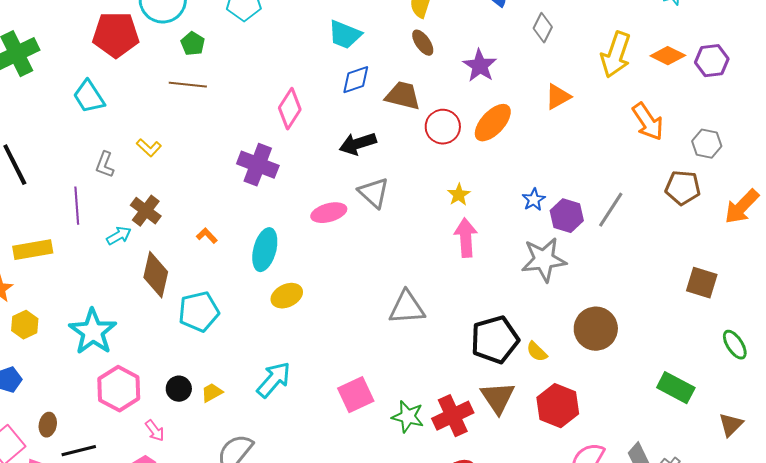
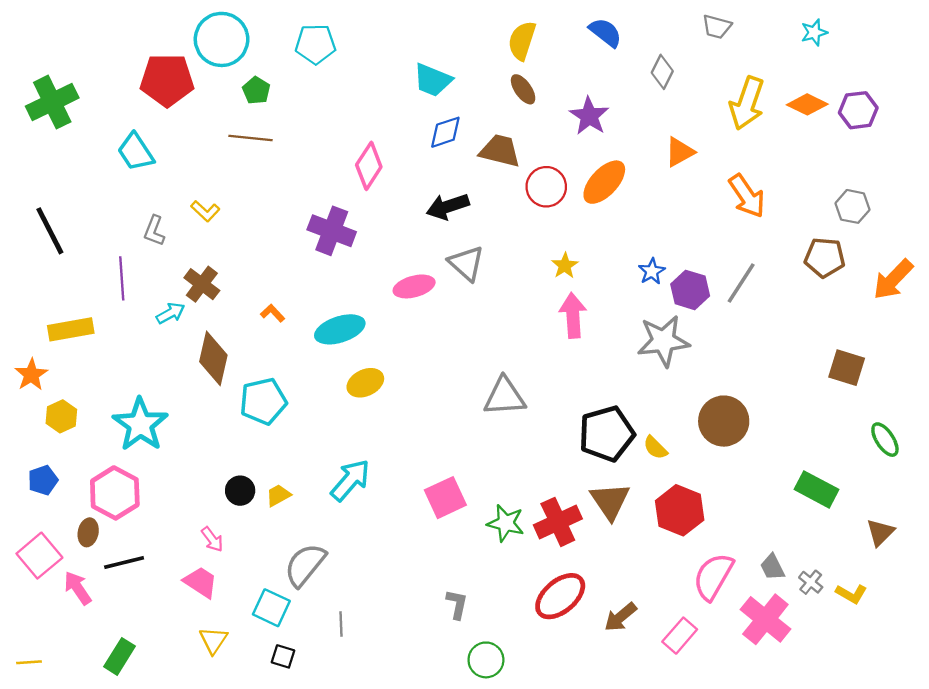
orange arrow: (648, 122) -> (747, 196), moved
cyan ellipse: (265, 250) -> (340, 329), turned 57
pink hexagon: (119, 389) -> (115, 493), moved

